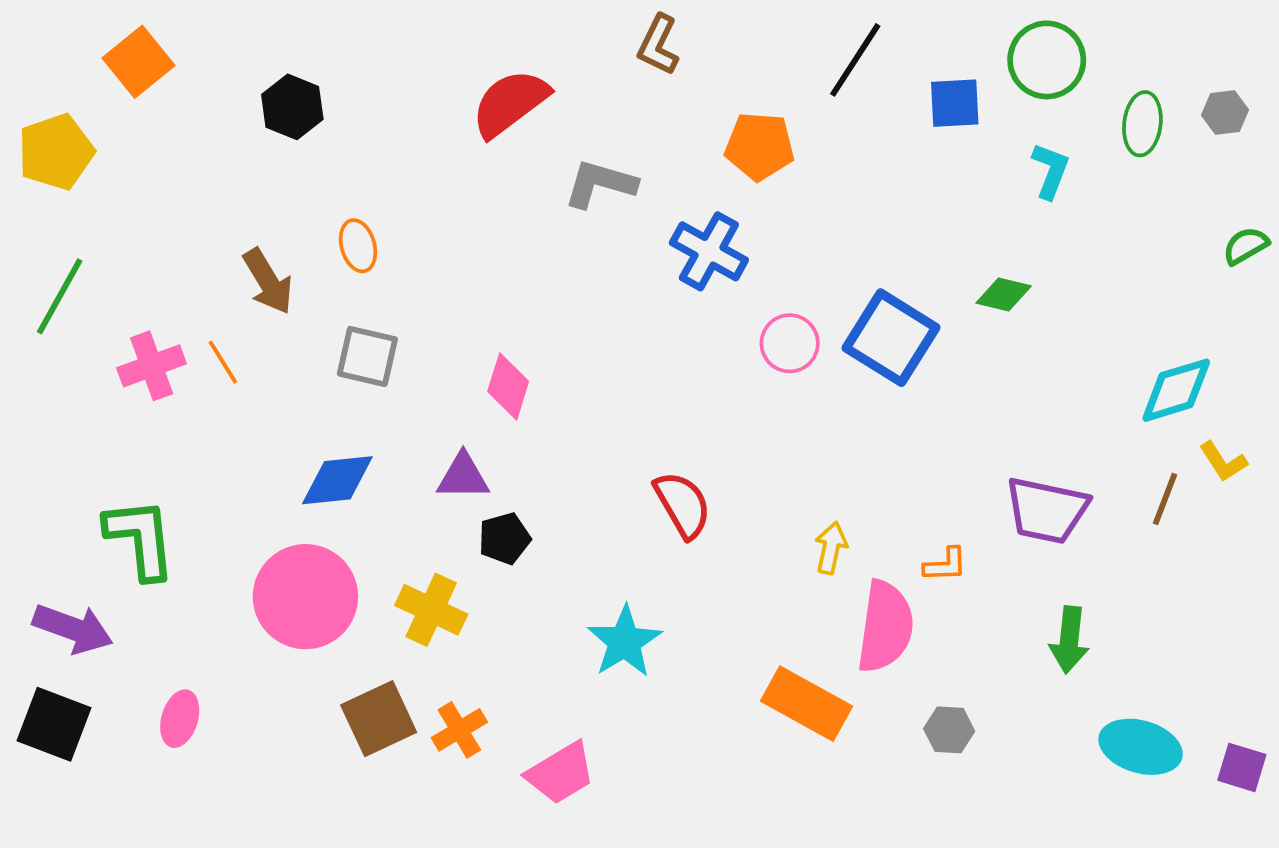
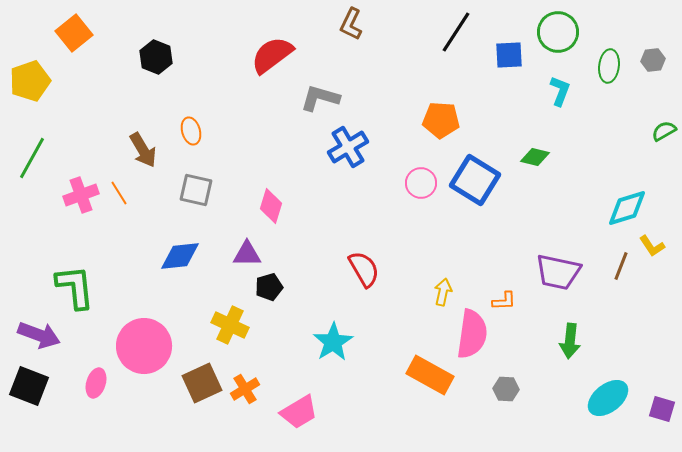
orange pentagon: (760, 146) -> (441, 120), moved
blue cross: (709, 251) -> (348, 147), moved, turned 30
pink circle: (305, 597) -> (144, 346), moved
cyan ellipse: (1141, 747) -> (608, 398), turned -54

